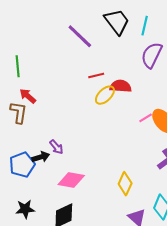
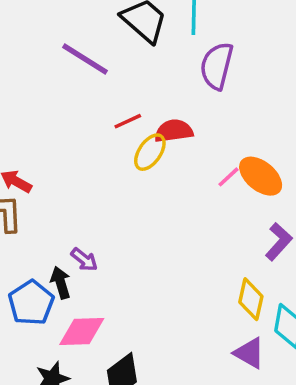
black arrow: (41, 157) -> (61, 283), turned -78
pink diamond: (71, 180) -> (82, 332), moved
yellow diamond: (125, 184) -> (251, 299), moved

